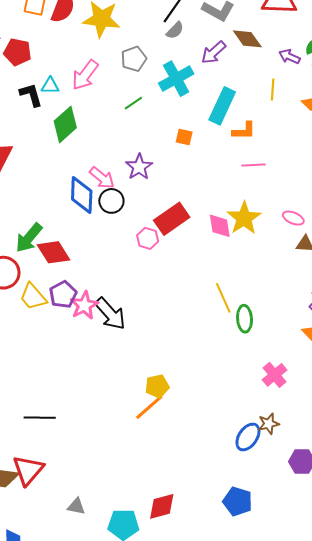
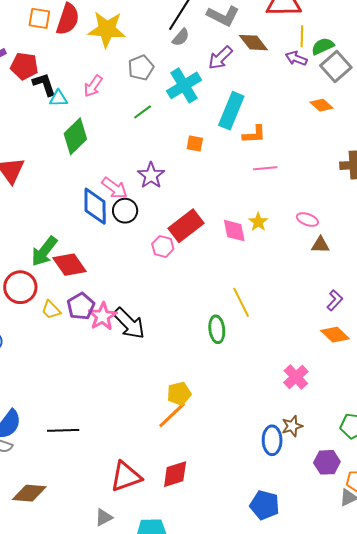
pink arrow: (85, 75) -> (93, 86), size x0.7
yellow line: (273, 89) -> (302, 36), moved
black L-shape: (31, 95) -> (44, 84), moved
yellow star: (244, 218) -> (258, 222), size x0.6
yellow trapezoid: (33, 297) -> (51, 310), size x0.7
green ellipse: (245, 319) -> (217, 329), moved
blue ellipse: (248, 437) -> (272, 440), turned -32
red triangle: (28, 470) -> (126, 477), moved, turned 32
gray triangle: (76, 506) -> (104, 517), turned -36
red diamond: (162, 506) -> (175, 474), moved

